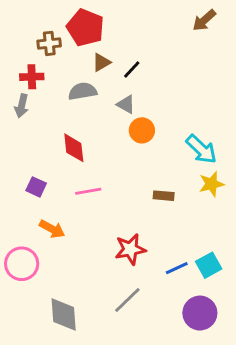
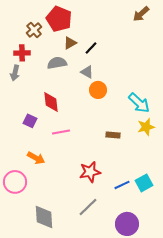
brown cross: (49, 43) -> (34, 30), turned -35
purple square: (36, 187) -> (30, 121), moved
purple circle: (200, 313) -> (127, 224), moved

